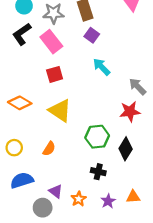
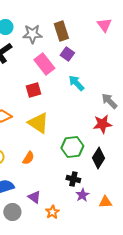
pink rectangle: (51, 42) -> (44, 64), moved
orange star: (79, 199) -> (52, 212), moved
purple star: (108, 201) -> (82, 195), moved
gray circle: (43, 208) -> (12, 212), moved

